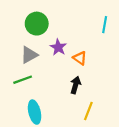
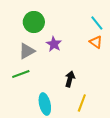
cyan line: (105, 25) -> (97, 23), turned -49
orange triangle: (80, 58) -> (96, 42), moved
cyan ellipse: (35, 112) -> (45, 104), moved

